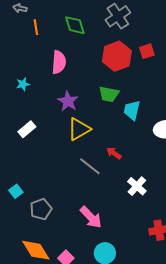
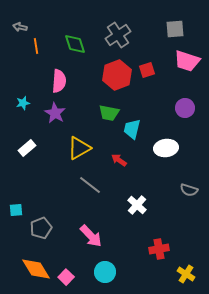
purple star: (68, 101) -> (55, 113), moved
red arrow: (114, 153) -> (119, 160), moved
cyan square: (16, 191) -> (16, 210), turned 32

